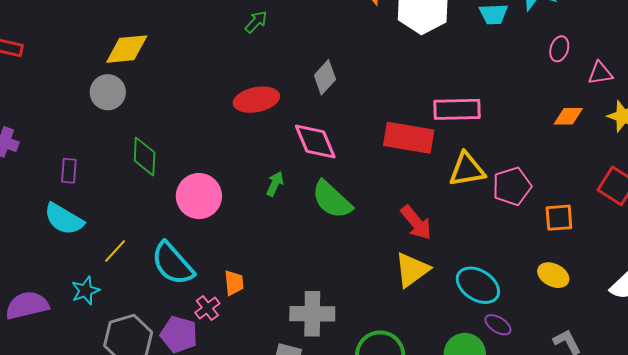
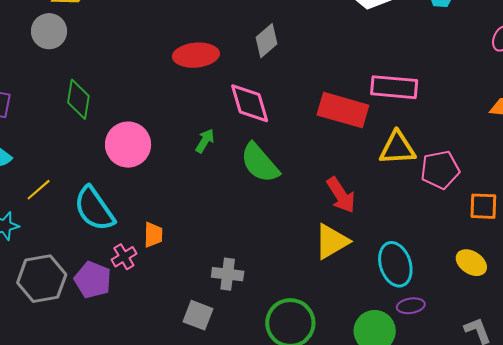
cyan ellipse: (478, 285) -> (395, 264), turned 33
gray cross: (312, 314) -> (228, 274), size x0.7
purple ellipse: (498, 325) -> (411, 306), turned -48

